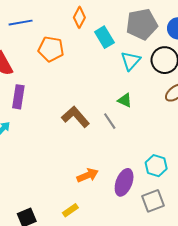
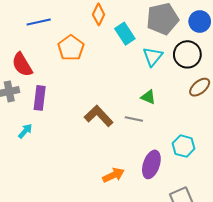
orange pentagon: (51, 49) -> (71, 48), turned 30
gray line: (110, 121) -> (134, 119), turned -42
cyan hexagon: (156, 166) -> (184, 146), moved
purple ellipse: (124, 182) -> (151, 164), moved

